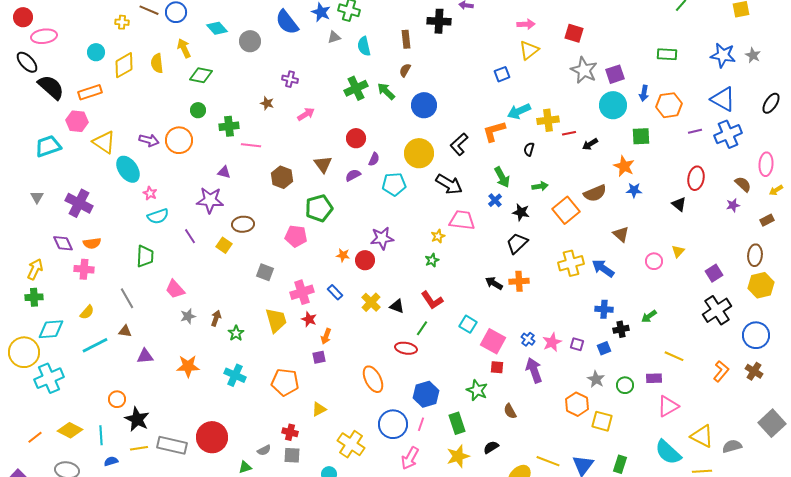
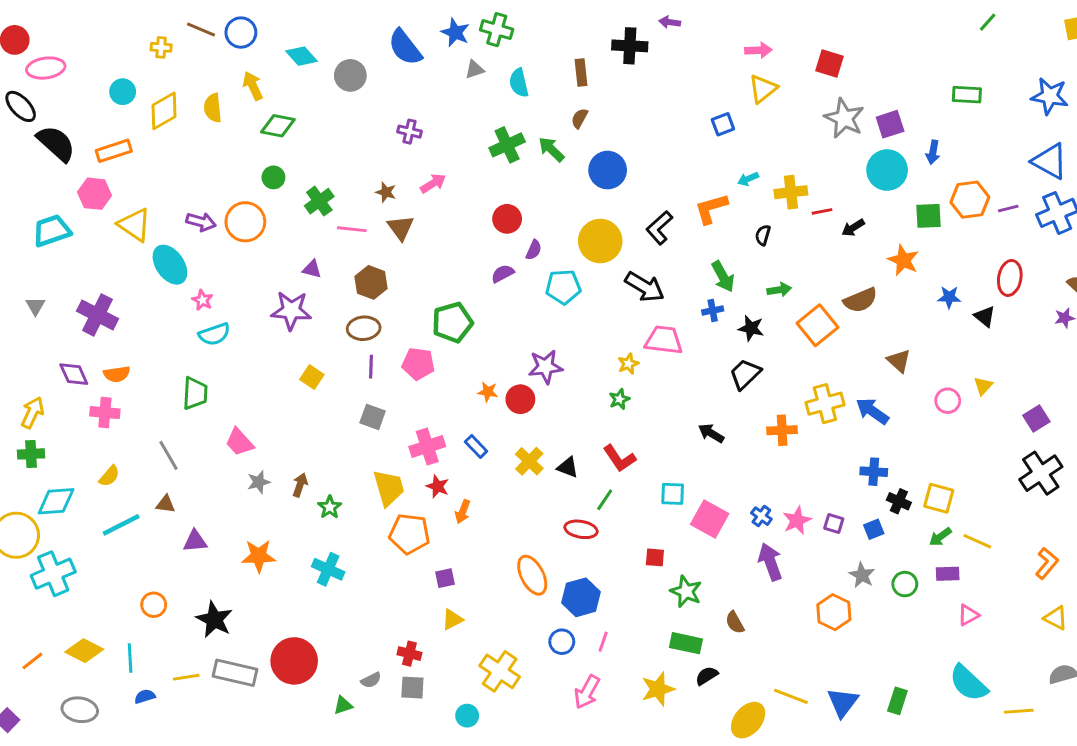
brown star: (267, 103) -> (386, 192), moved
orange hexagon: (669, 105) -> (970, 200), moved
cyan arrow: (519, 111) -> (748, 179), size x0.6
green cross: (229, 126) -> (319, 201), turned -30
brown triangle: (323, 164) -> (401, 228), moved
brown hexagon: (282, 177) -> (371, 282), moved
blue star: (634, 190) -> (949, 297), moved
blue cross: (495, 200) -> (713, 310), turned 32
brown ellipse: (243, 224) -> (364, 328), moved
purple line: (190, 236) -> (371, 367), moved, turned 35
orange cross: (519, 281) -> (782, 430), moved
green arrow: (649, 316) -> (940, 537), moved
cyan square: (468, 324) -> (673, 494), turned -30
black cross: (621, 329) -> (899, 501), turned 35
purple square: (319, 357) -> (445, 578), moved
red square: (497, 367) -> (655, 557), moved
orange pentagon: (285, 382) -> (409, 534), moved
blue hexagon: (426, 394) -> (581, 597), moved
pink triangle: (668, 406) -> (968, 615), size x0.7
black star: (137, 419) -> (214, 620), moved
yellow square: (602, 421) -> (939, 498), moved
green rectangle: (457, 423) -> (686, 643), moved, turned -60
blue circle: (393, 424) -> (562, 642), size x0.6
yellow triangle: (702, 436) -> (1056, 618), moved, size x0.7

